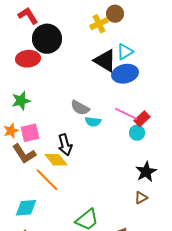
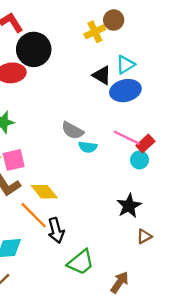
black triangle: (105, 61) -> (102, 75), size x0.7
black arrow: (65, 145) -> (56, 230), moved
black star: (146, 172) -> (129, 206), moved

